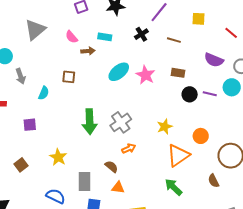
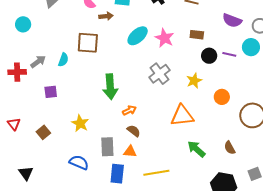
gray arrow: (21, 76) -> (38, 62), moved, turned -105
brown square: (69, 77) -> (88, 43), size x1.6
gray cross: (121, 122) -> (159, 74), moved
yellow star: (165, 127) -> (194, 81), moved
orange arrow: (129, 149) -> (129, 110), moved
orange triangle: (178, 155) -> (182, 116), moved, turned 30
brown semicircle: (213, 181) -> (230, 148), moved
orange triangle: (118, 188) -> (130, 152), moved

